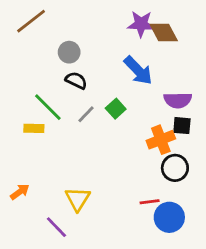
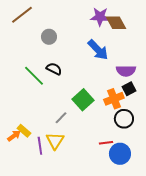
black semicircle: (76, 80) -> (54, 69), moved
green square: (116, 109) -> (83, 100), moved, size x1.5
gray line: (86, 114) -> (61, 118), moved
black square: (182, 126) -> (129, 89), turned -32
yellow rectangle: (34, 128) -> (24, 131), moved, turned 40
purple line: (56, 227) -> (40, 146), moved, turned 36

